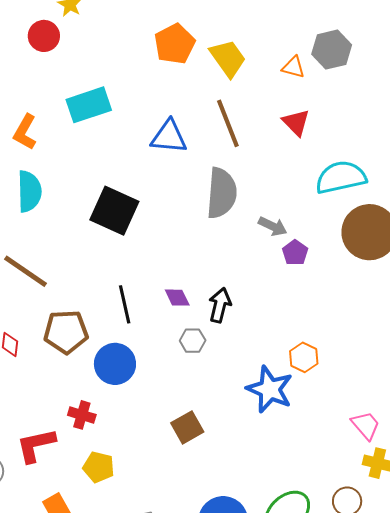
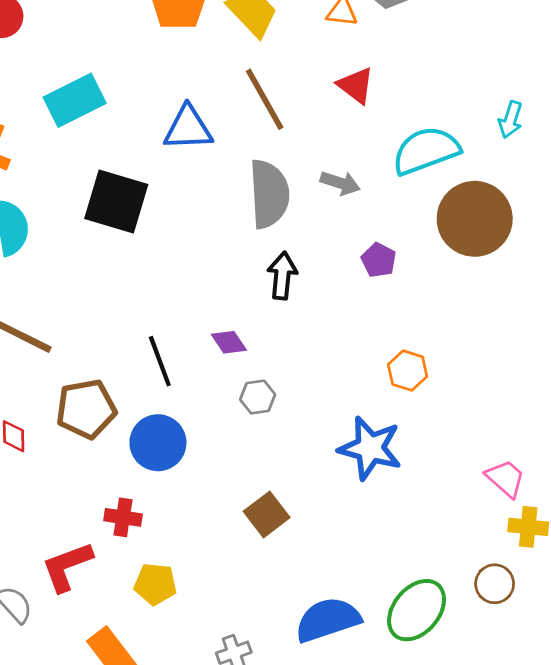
black square: (114, 211) -> (116, 202), moved
gray arrow: (273, 226) -> (340, 183), moved
black arrow: (220, 305) -> (282, 276), moved
orange hexagon: (304, 357) -> (408, 371), moved

